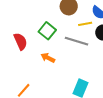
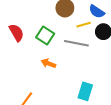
red semicircle: (20, 41) -> (17, 33), moved

